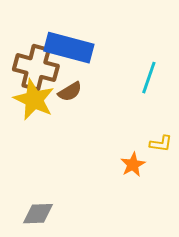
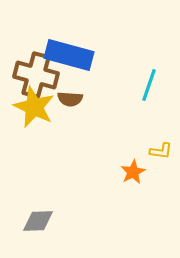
brown semicircle: (70, 92) -> (70, 99), turned 35

